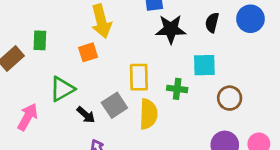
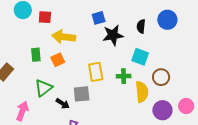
yellow arrow: (101, 21) -> (64, 37), turned 120
green rectangle: (40, 40) -> (36, 55), moved
cyan square: (204, 65) -> (140, 57), turned 30
gray square: (114, 105) -> (82, 94), turned 36
yellow semicircle: (148, 114) -> (142, 92), moved

